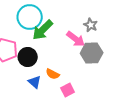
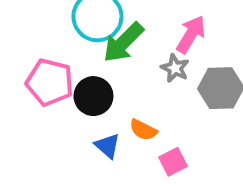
gray star: (91, 25) -> (175, 68), moved
pink arrow: (76, 39) -> (191, 34), moved, turned -96

